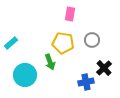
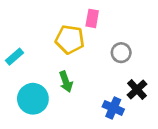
yellow pentagon: (63, 43) -> (70, 39), moved
blue cross: (86, 82) -> (113, 108), turned 35

